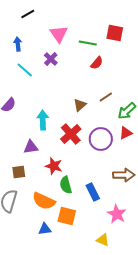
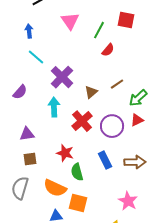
green line: (88, 43) -> (99, 30), turned -72
purple cross: (51, 59) -> (62, 77), moved, size x1.6
purple triangle: (31, 147) -> (27, 134), moved
blue rectangle: (93, 192) -> (105, 160), moved

